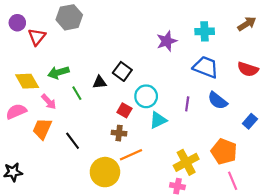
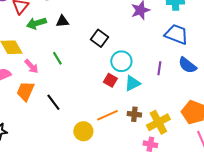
green arrow: (58, 73) -> (36, 23), moved
black triangle: (100, 82) -> (62, 21), moved
red square: (124, 110) -> (110, 80), moved
brown cross: (119, 133) -> (134, 114), moved
yellow circle: (105, 172) -> (83, 131), size x0.7

